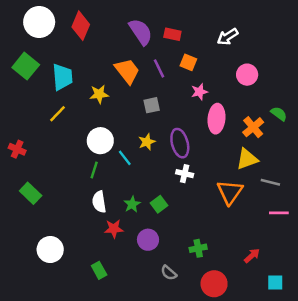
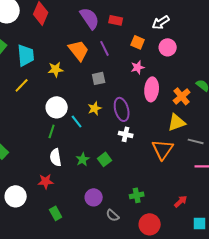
orange square: (188, 62) -> (138, 42), moved
pink circle: (247, 75) -> (168, 47), moved
red star: (114, 229) -> (46, 181), moved
purple circle: (148, 240) -> (94, 197), moved

